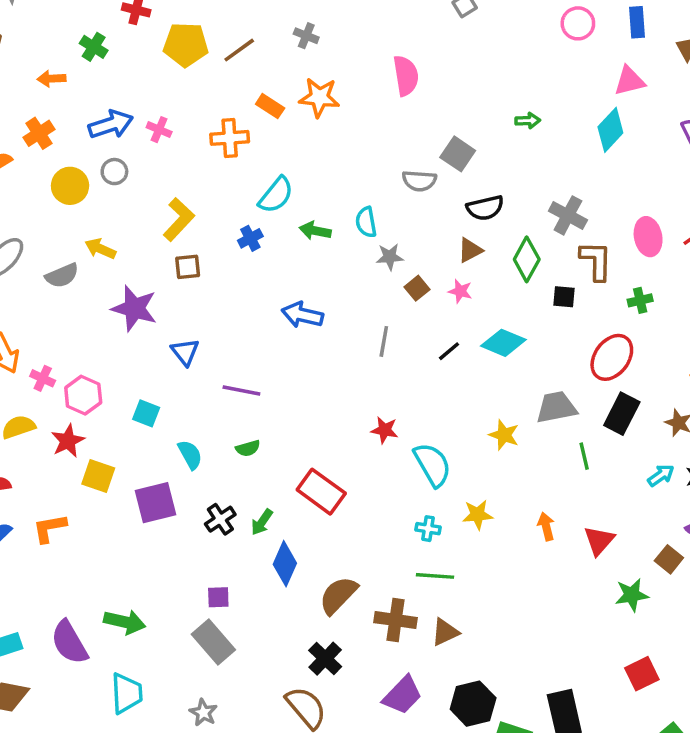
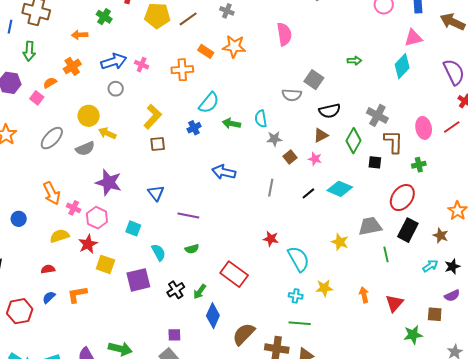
yellow circle: (70, 186) -> (89, 116), moved
purple star: (134, 308) -> (109, 182), moved
brown square: (669, 559) -> (435, 314), turned -35

